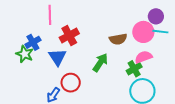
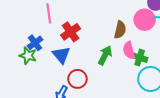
brown semicircle: (118, 39) -> (120, 30), turned -60
pink semicircle: (144, 57) -> (129, 50), moved, turned -78
green cross: (134, 69) -> (140, 58), turned -35

